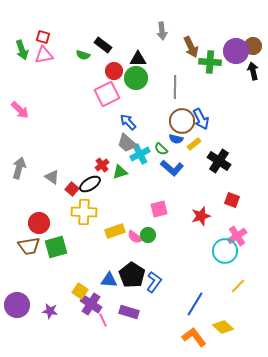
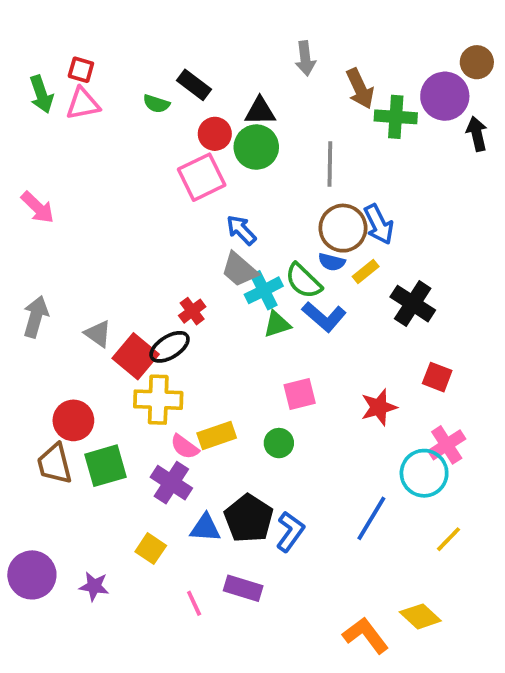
brown circle: (253, 46) -> (477, 62), moved
green semicircle: (161, 149) -> (303, 281), size x1.5
green triangle: (120, 172) -> (277, 324), moved
red square: (72, 189) -> (136, 356), size x1.6
pink semicircle: (135, 237) -> (185, 447), moved
brown trapezoid: (29, 246) -> (55, 464), turned 85
purple cross: (91, 304) -> (171, 483), moved
blue line: (195, 304) -> (371, 518), moved

